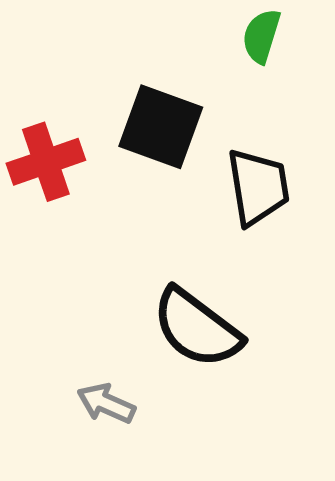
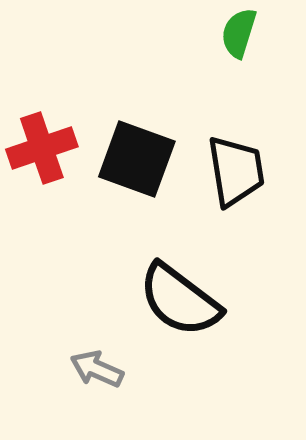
black square: (161, 127) -> (137, 159), moved

